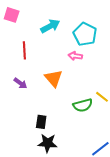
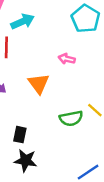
cyan arrow: (50, 26) -> (23, 21), moved
cyan pentagon: (85, 34) -> (85, 19), moved

